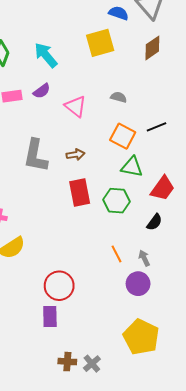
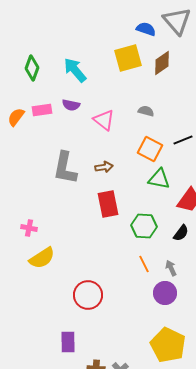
brown diamond: (152, 48) -> (162, 63), moved
purple semicircle: (42, 91) -> (71, 105), turned 48
green hexagon: (117, 201) -> (144, 226), moved
purple rectangle: (50, 316) -> (68, 342), moved

